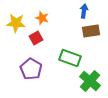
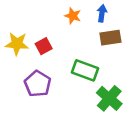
orange star: (42, 18) -> (73, 16), moved
yellow star: (16, 23) -> (17, 44), moved

